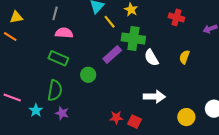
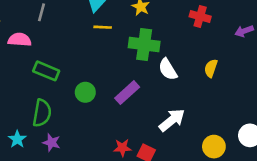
yellow line: (110, 22) -> (103, 27), moved, turned -48
pink semicircle: (64, 33) -> (20, 40), moved
purple rectangle: (112, 55) -> (127, 93), moved
white arrow: (154, 97) -> (172, 120), turned -40

